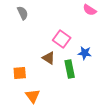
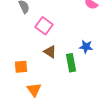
pink square: (62, 39) -> (44, 26), moved

